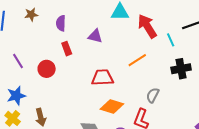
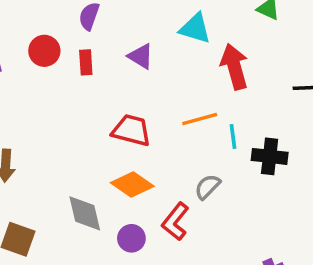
cyan line: (171, 40) -> (233, 137), moved
red circle: (47, 69) -> (44, 51), moved

